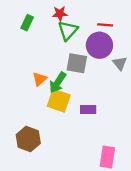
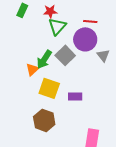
green rectangle: (27, 23) -> (22, 10), moved
gray square: (77, 63) -> (65, 55), turned 36
green arrow: (58, 82) -> (44, 59), moved
brown hexagon: (28, 139) -> (44, 120), moved

